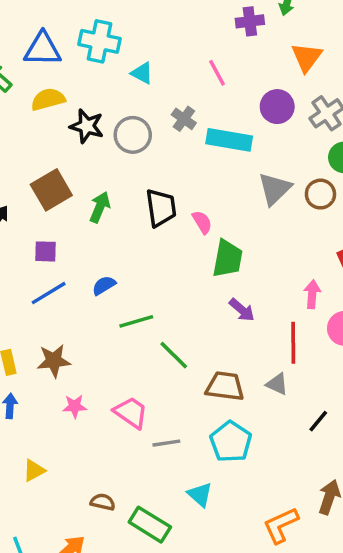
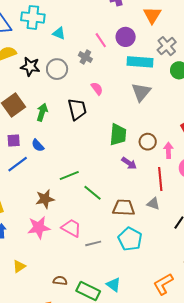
pink line: (217, 73) -> (101, 40), moved
purple circle: (277, 107) -> (126, 37), moved
cyan rectangle: (229, 140) -> (140, 62), moved
brown circle: (320, 194) -> (148, 142), moved
pink semicircle: (202, 222) -> (97, 89), moved
blue semicircle: (104, 285) -> (38, 145), moved, turned -96
brown star: (54, 361) -> (45, 199), moved
pink star: (75, 406) -> (39, 227), size x1.6
cyan triangle: (200, 495) -> (114, 285), moved

